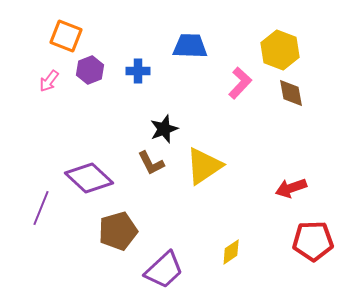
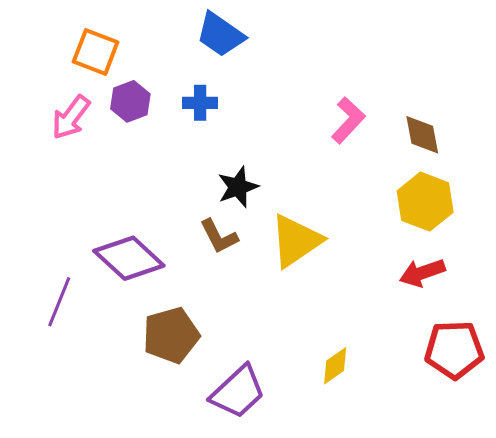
blue trapezoid: (190, 46) -> (220, 35), moved, turned -147
yellow hexagon: (280, 50) -> (425, 202), moved
pink arrow: (49, 81) -> (71, 117), size x1.4

